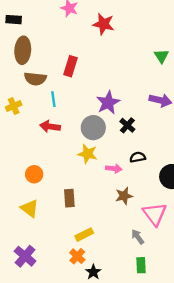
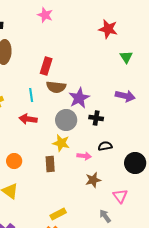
red star: (104, 24) -> (108, 29), moved
brown semicircle: (35, 79) -> (56, 87), moved
black cross: (127, 125) -> (96, 118), turned -32
brown rectangle: (69, 198) -> (50, 164), moved
pink triangle: (155, 214) -> (120, 196), size x0.7

